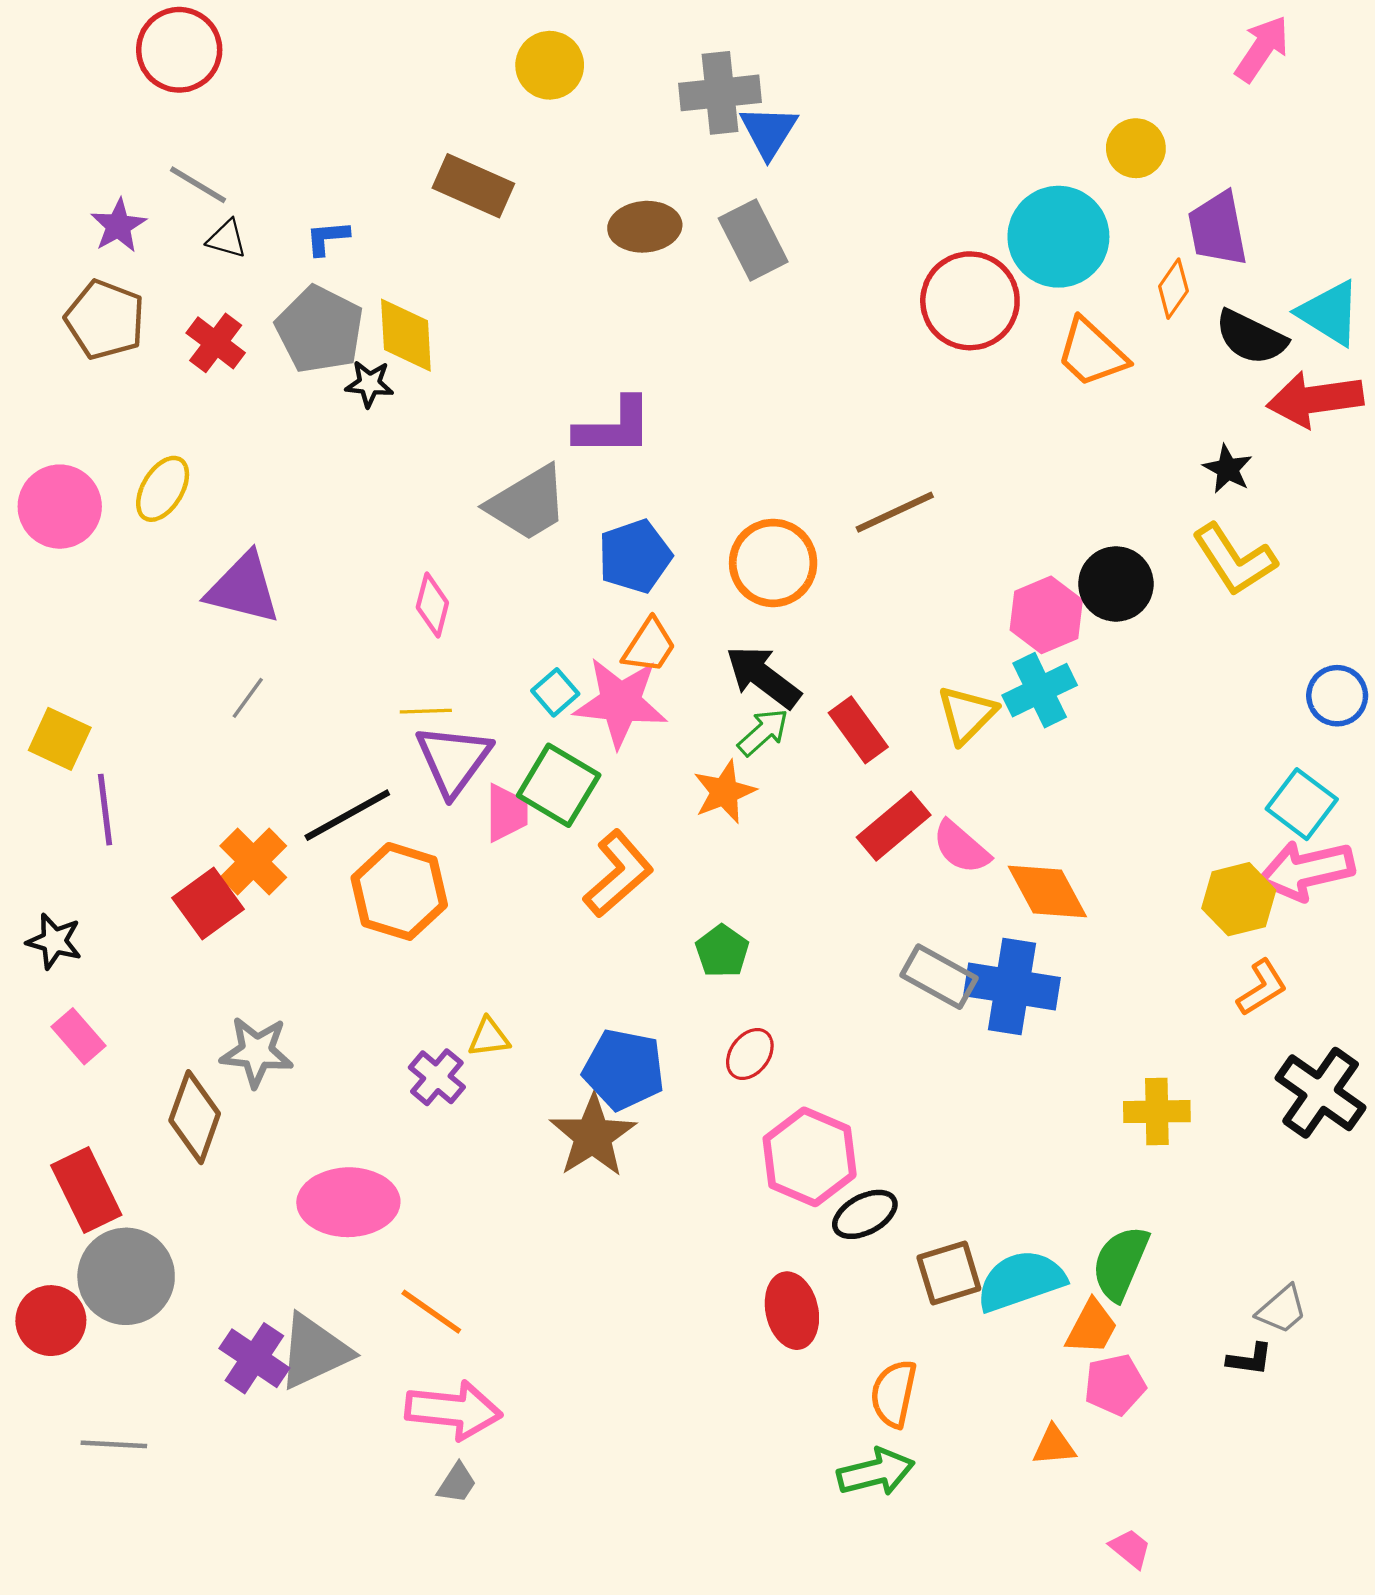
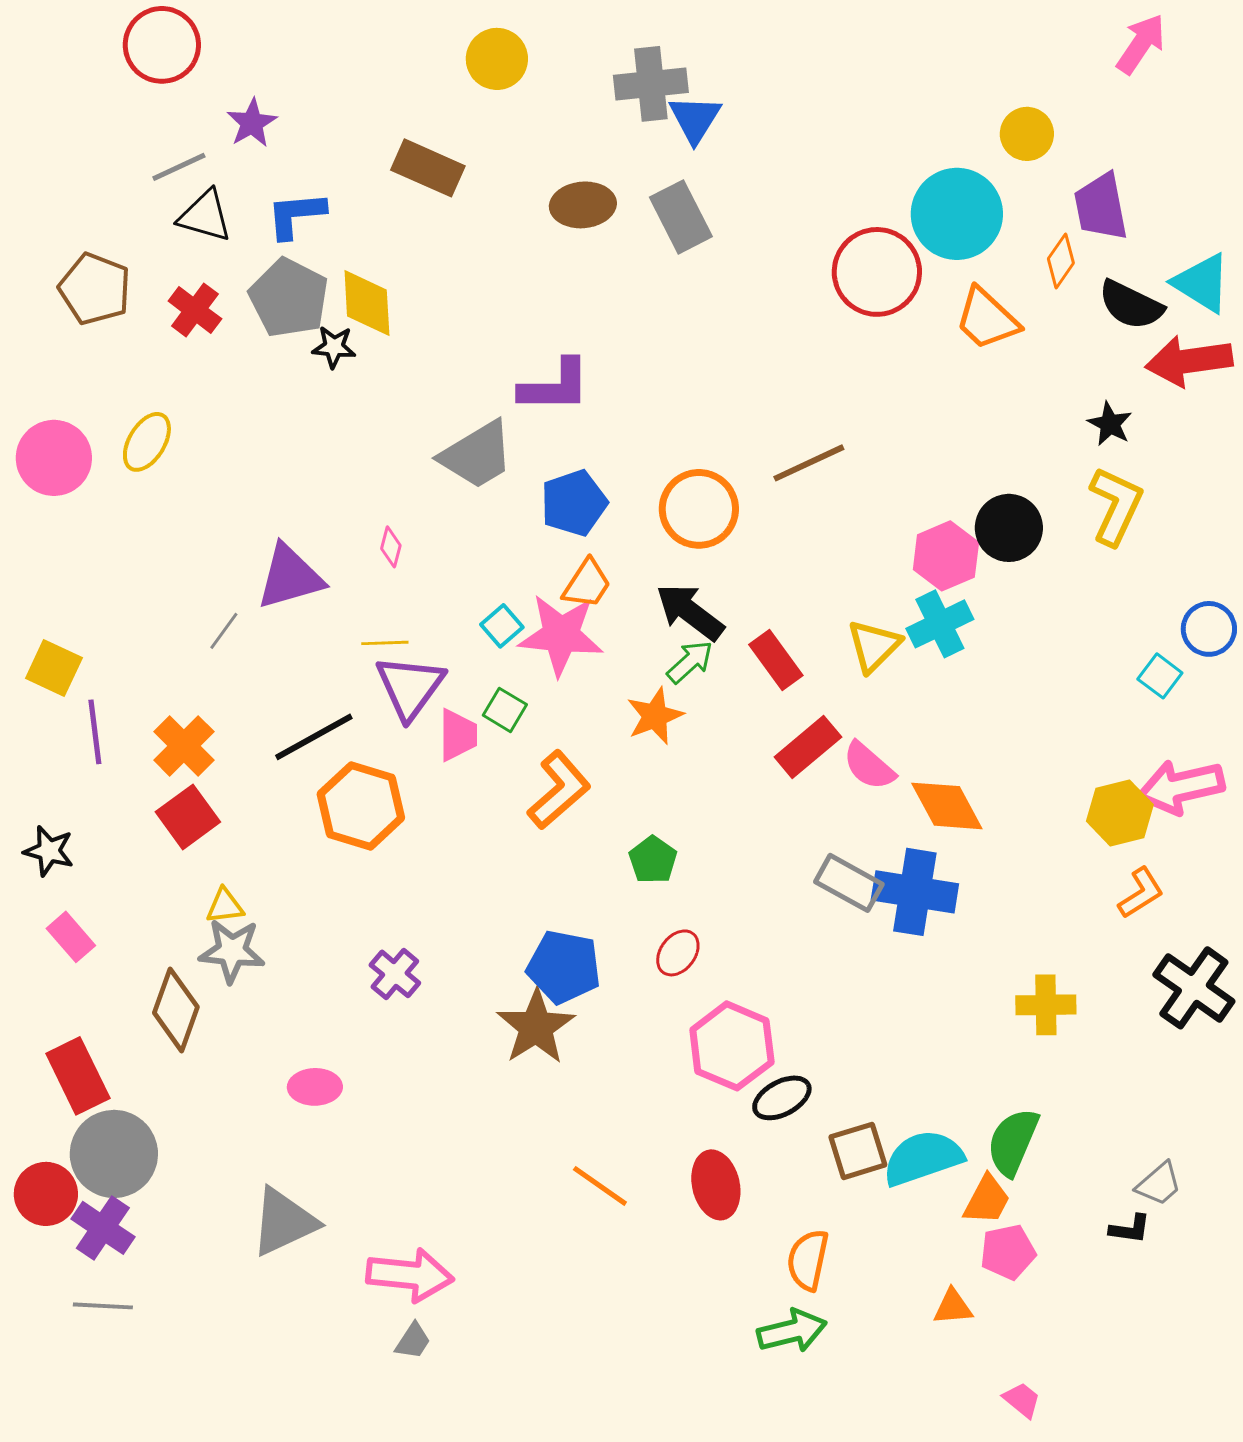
gray line: (198, 185) -> (179, 167), turned -56
purple star: (118, 226) -> (252, 123), moved
blue L-shape: (327, 238) -> (296, 215), size x1.5
black triangle: (227, 239) -> (205, 216), size x1.5
yellow L-shape: (1234, 560) -> (1116, 506), turned -122
purple triangle: (243, 588) -> (290, 577), moved, turned -30
pink diamond: (432, 605) -> (391, 547), size x0.7
green square: (559, 785) -> (505, 710), size x0.6
cyan square: (1302, 804) -> (1160, 676), moved, size x0.7
orange cross: (253, 862) -> (184, 746), moved
yellow triangle: (489, 1037) -> (225, 906), moved
pink ellipse: (348, 1202) -> (315, 1087), size x0.6
orange line: (431, 1312) -> (600, 1186), moved
purple cross: (254, 1358) -> (103, 1228), moved

